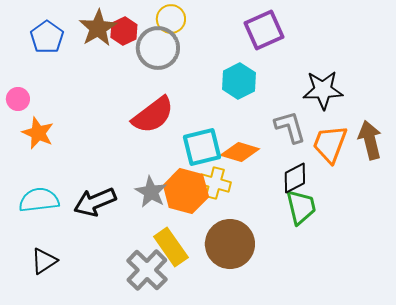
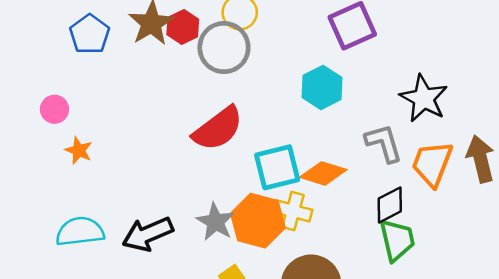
black star: (323, 90) -> (424, 98), turned 30
orange star: (38, 133) -> (79, 150), size x0.7

